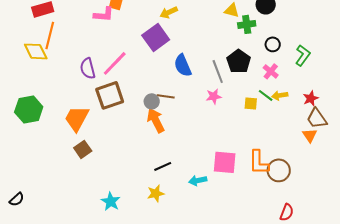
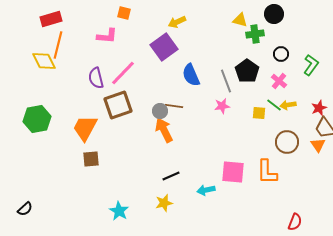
pink L-shape: (104, 14) -> (107, 36), moved
brown square: (83, 149) -> (91, 159), turned 30
brown circle: (279, 170) -> (287, 142), moved

